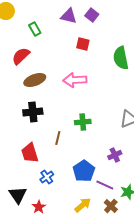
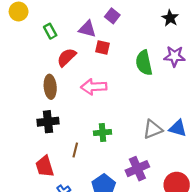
purple triangle: (69, 16) -> (87, 29), moved
red semicircle: (21, 56) -> (67, 57), moved
brown ellipse: (35, 80) -> (50, 87), turned -75
purple cross: (115, 155) -> (137, 169), size x1.5

